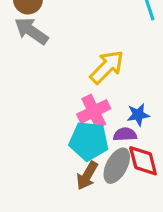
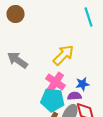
gray arrow: (31, 31) -> (18, 60), moved
pink cross: (94, 111) -> (56, 82), turned -30

